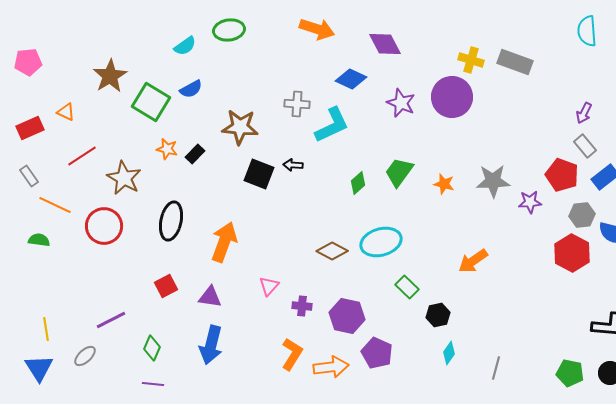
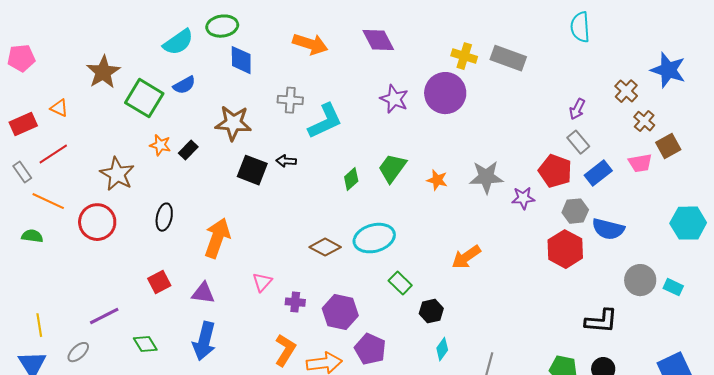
orange arrow: (317, 29) -> (310, 44), moved
cyan semicircle: (185, 46) -> (178, 42), size x1.4
blue diamond: (351, 79) -> (241, 60), moved, turned 64
red line: (82, 156) -> (53, 154), moved
black ellipse: (171, 221) -> (164, 217), size x0.7
green diamond: (152, 348) -> (145, 344), turned -55

